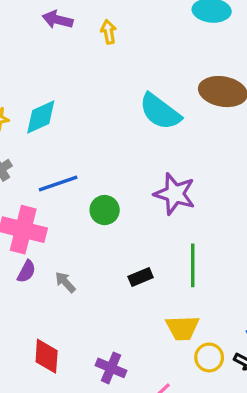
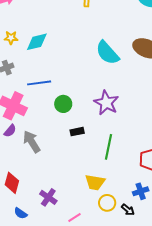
black rectangle: (141, 277) -> (77, 132), moved
gray arrow: (65, 282) -> (32, 142), size x1.6

